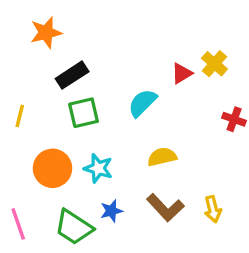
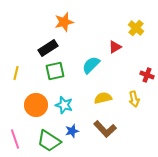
orange star: (46, 33) -> (64, 22), moved
yellow cross: (214, 64) -> (136, 28), moved
yellow arrow: (213, 209) -> (134, 99), moved

